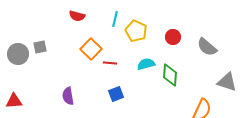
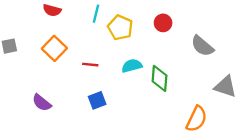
red circle: (173, 37) -> (163, 23), moved
orange square: (91, 49) -> (54, 48), moved
purple semicircle: (68, 96) -> (42, 103), turned -42

